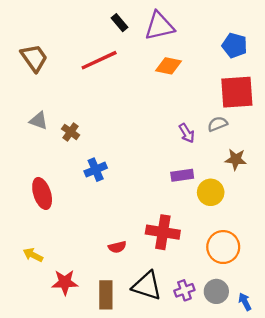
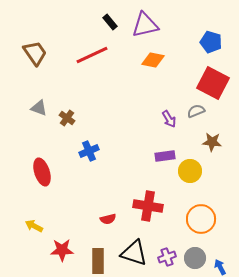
red square: (237, 92) -> (213, 83), turned 32

